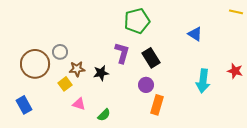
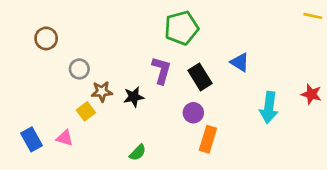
blue triangle: (195, 34) -> (240, 62), moved
brown circle: (35, 64) -> (46, 38), moved, size x0.6
pink triangle: (79, 104) -> (65, 138), moved

